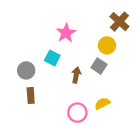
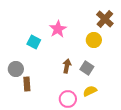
cyan square: (52, 58) -> (34, 42), moved
gray square: (99, 66) -> (87, 68), moved
gray circle: (26, 70) -> (16, 69), moved

